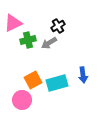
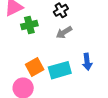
gray arrow: (49, 43) -> (64, 32), moved

